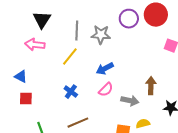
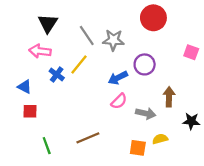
red circle: (156, 15) -> (153, 18), moved
purple circle: (129, 19) -> (145, 64), moved
gray line: (77, 31) -> (87, 36), turned -36
blue cross: (71, 92) -> (57, 74), moved

